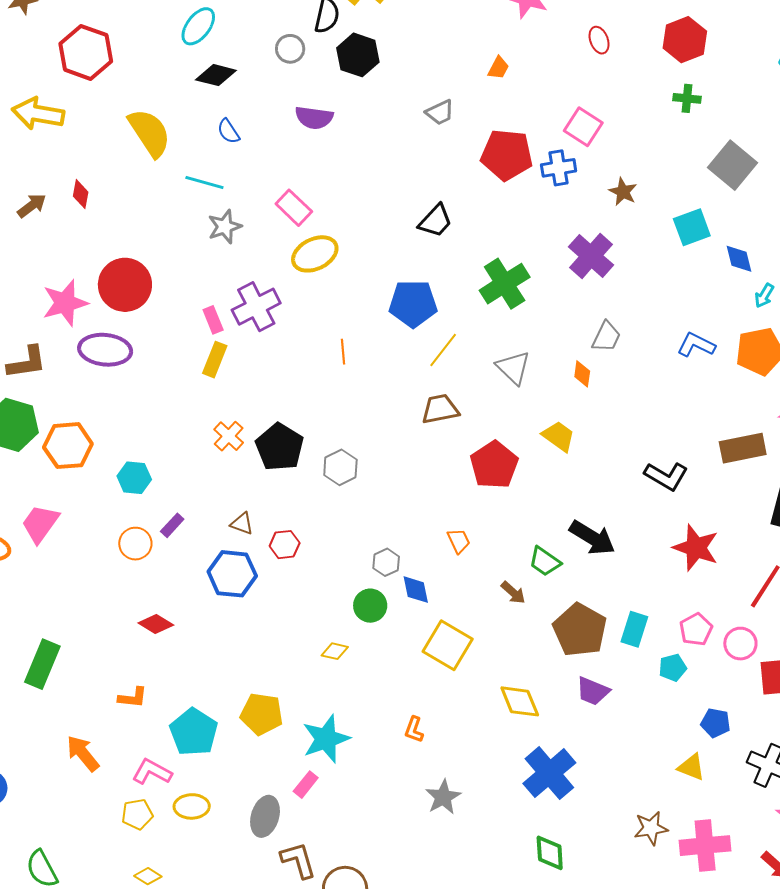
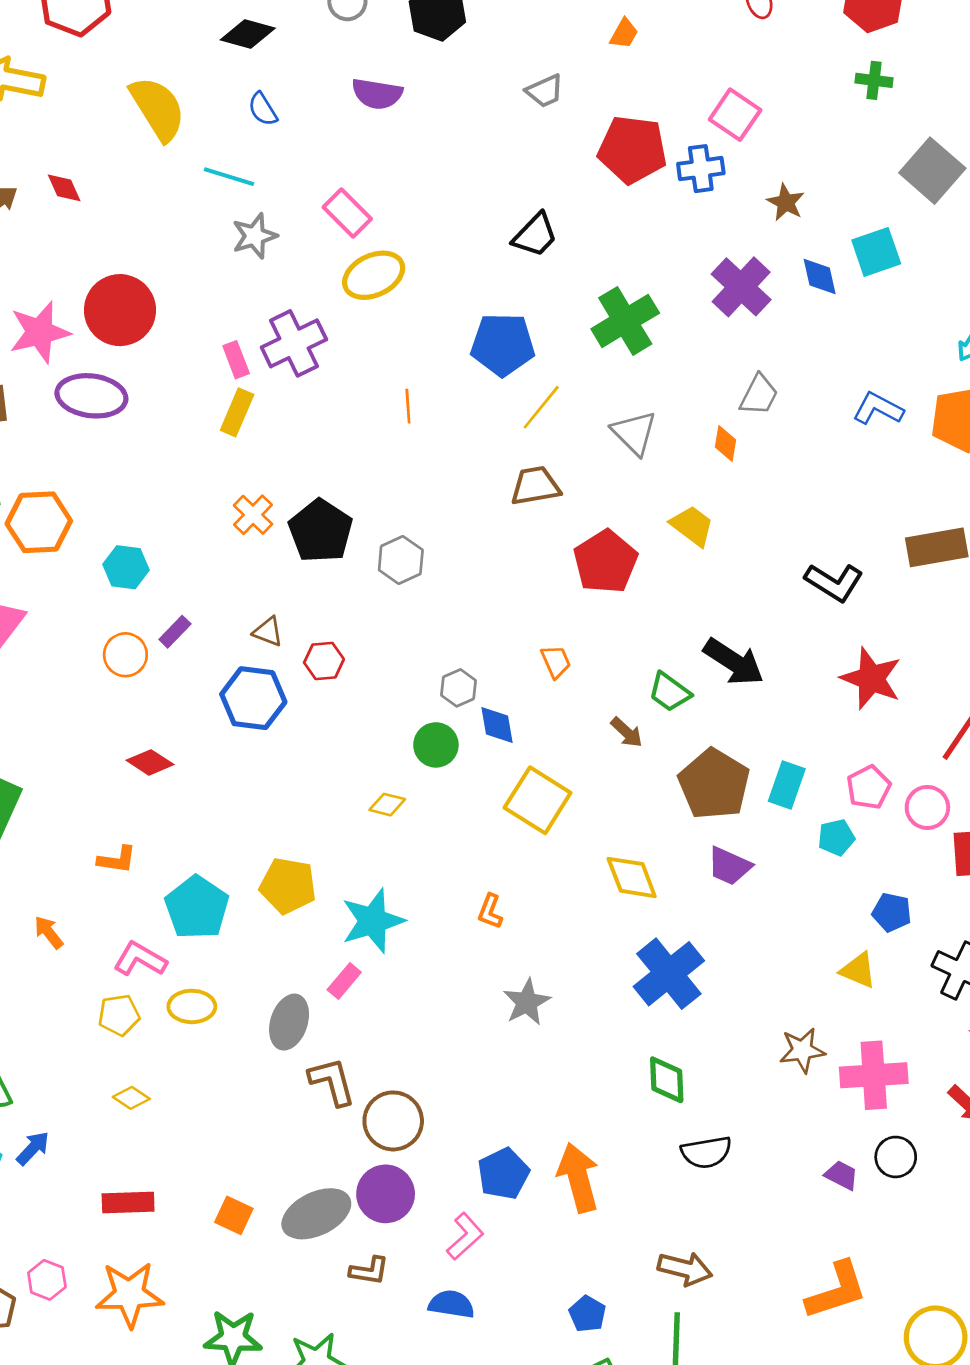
red diamond: (81, 194) -> (64, 188), turned -36
blue diamond: (739, 259) -> (820, 277), moved
orange arrow: (83, 753) -> (49, 932), size x0.7

